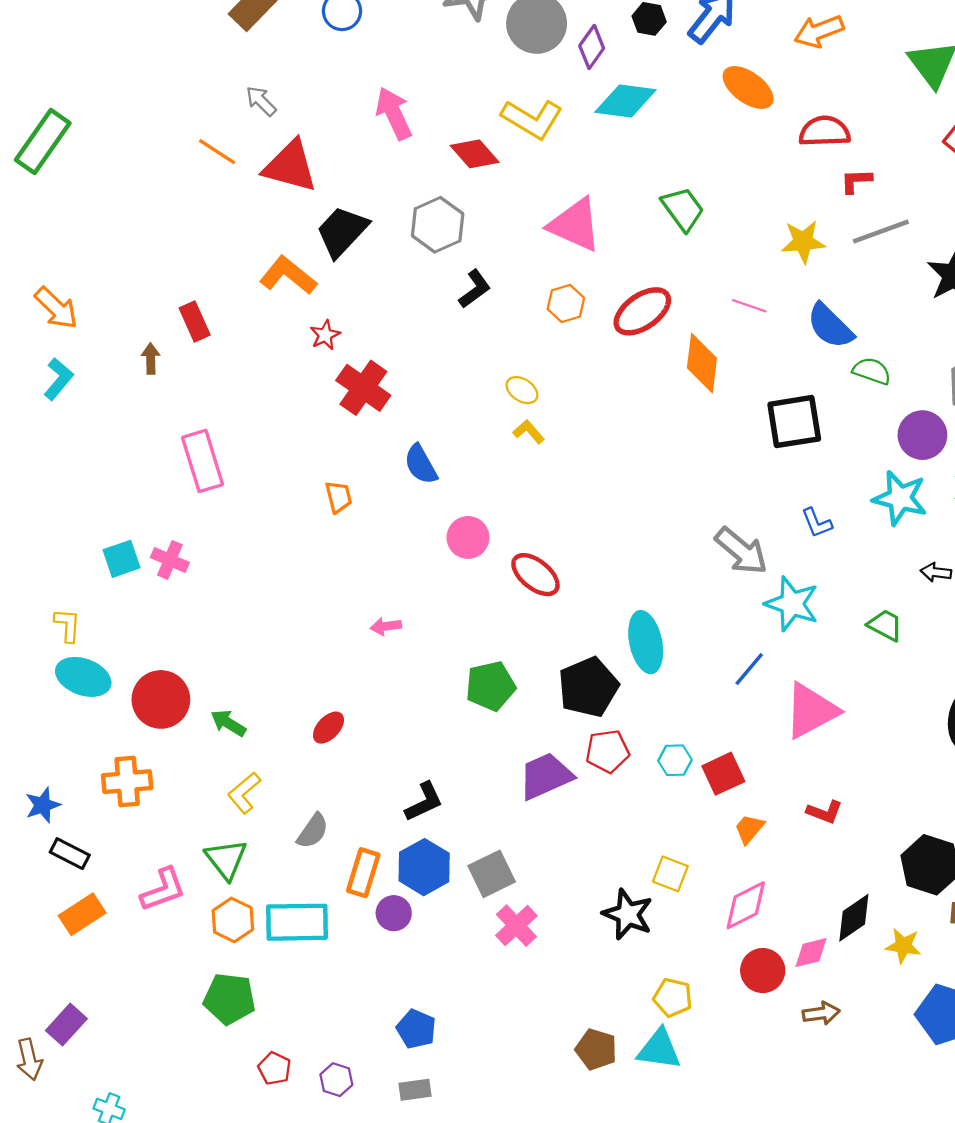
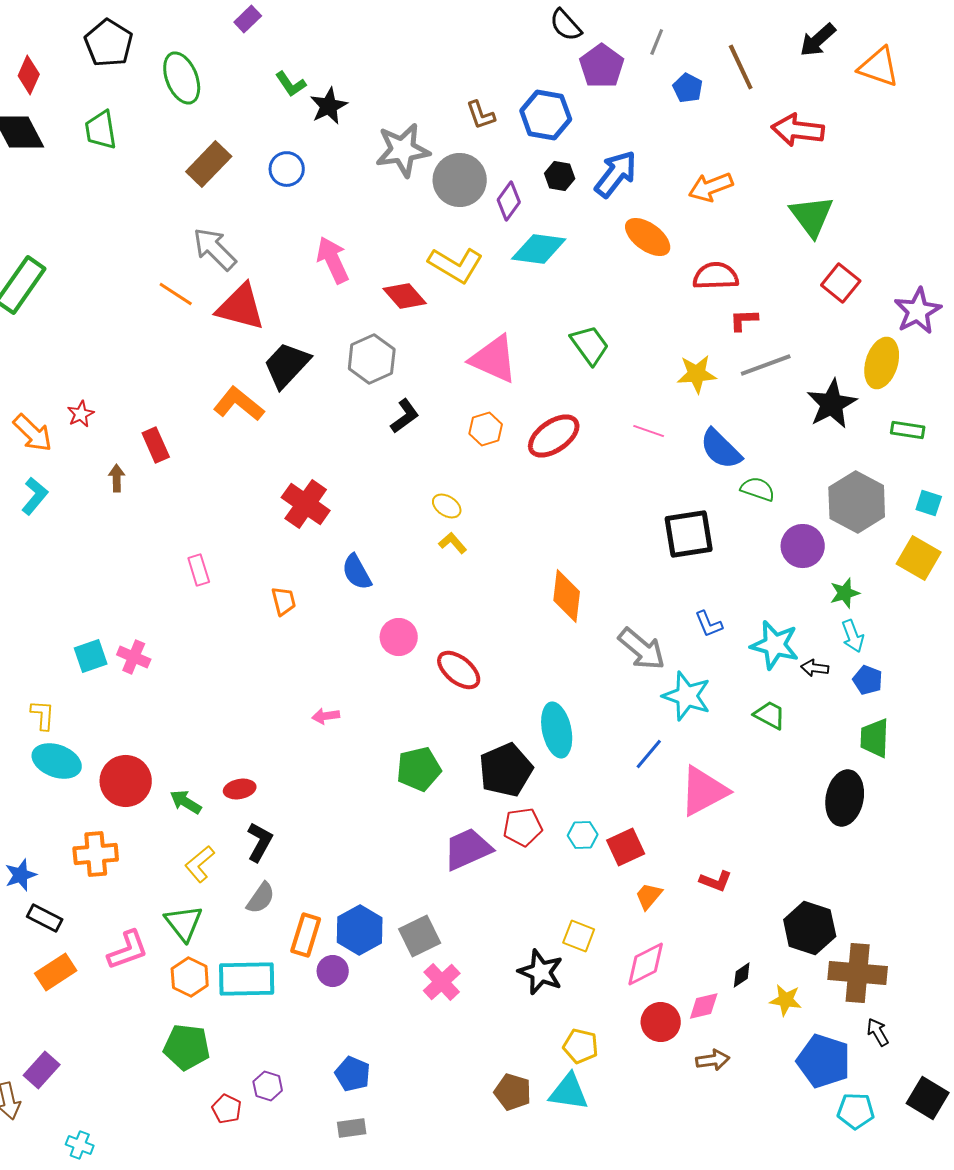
gray arrow: (261, 101) -> (215, 249), size x1.6
red star: (325, 335) -> (81, 414), moved
orange diamond: (702, 363) -> (567, 596), moved
pink rectangle: (202, 461) -> (199, 570), moved, size x0.6
cyan star: (900, 498) -> (775, 645), moved
red ellipse: (328, 728) -> (240, 789), moved, turned 36
black L-shape: (424, 802) -> (260, 842), moved, turned -36
black diamond: (854, 918) -> (742, 975), size x0.6
purple hexagon: (336, 1080) -> (268, 1086), moved

